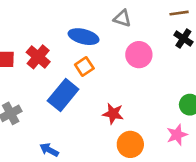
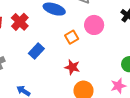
orange square: (84, 67) -> (72, 37), moved
blue rectangle: (63, 95) -> (36, 51), size x0.7

